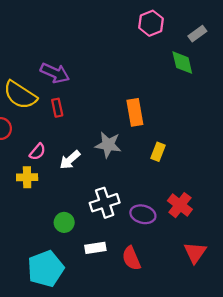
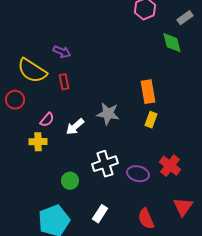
purple arrow: (55, 73) -> (62, 52), size x0.7
orange rectangle: (135, 112) -> (148, 92), moved
white rectangle: (95, 248) -> (100, 214), moved, turned -48
red semicircle: (131, 258) -> (146, 219), moved

